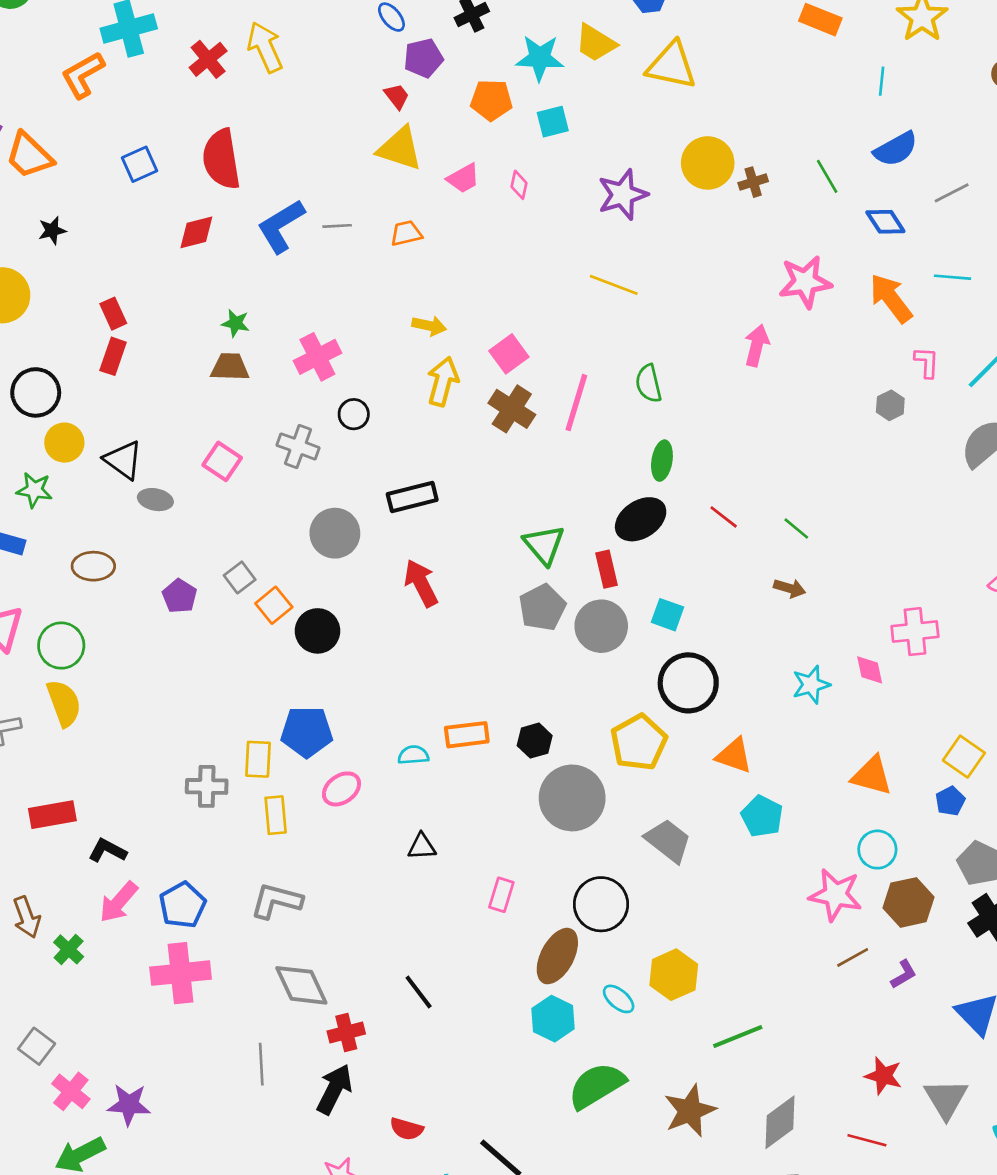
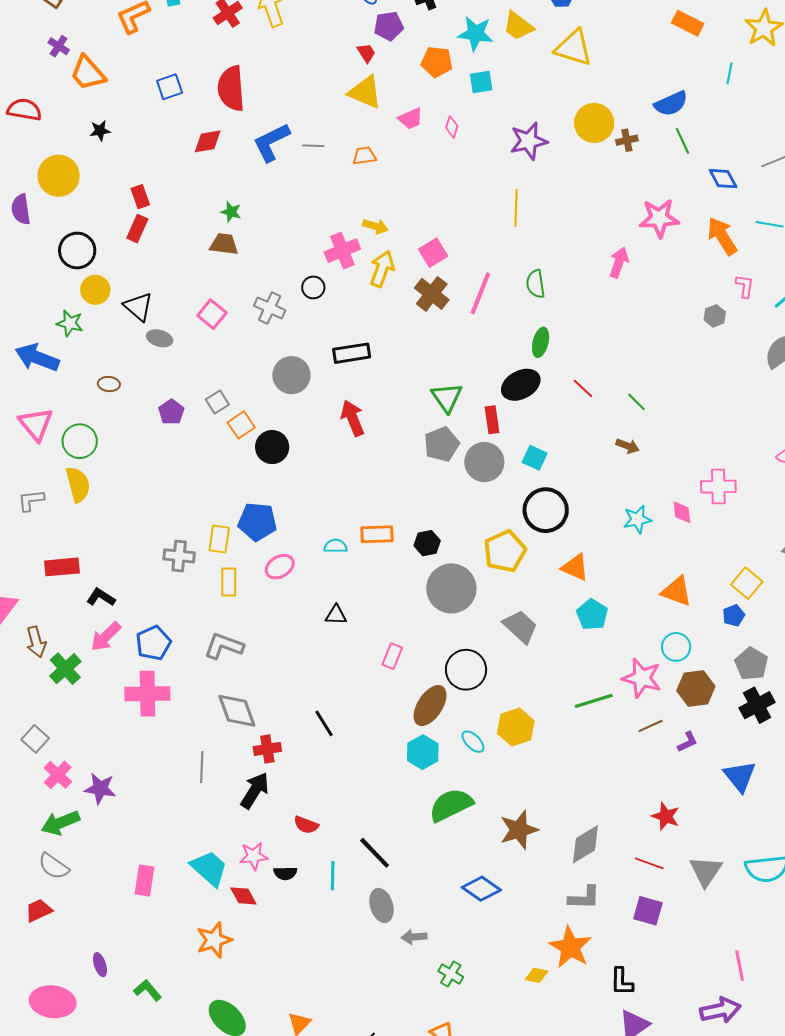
blue semicircle: (896, 149) -> (671, 104), moved
yellow line: (614, 285) -> (516, 208), turned 66
pink cross: (317, 357) -> (342, 251), moved
brown ellipse: (93, 566) -> (109, 384), size x0.7
green cross: (69, 949) -> (65, 669), size x1.4
green line: (738, 1036) -> (594, 701), moved
gray triangle: (946, 1099) -> (706, 871), moved

